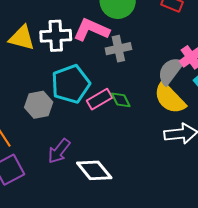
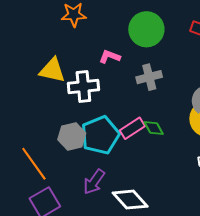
pink L-shape: (91, 30) -> (110, 57), moved, size x0.6
white cross: (56, 36) -> (83, 87), moved
cyan pentagon: (71, 84) -> (100, 135), moved

